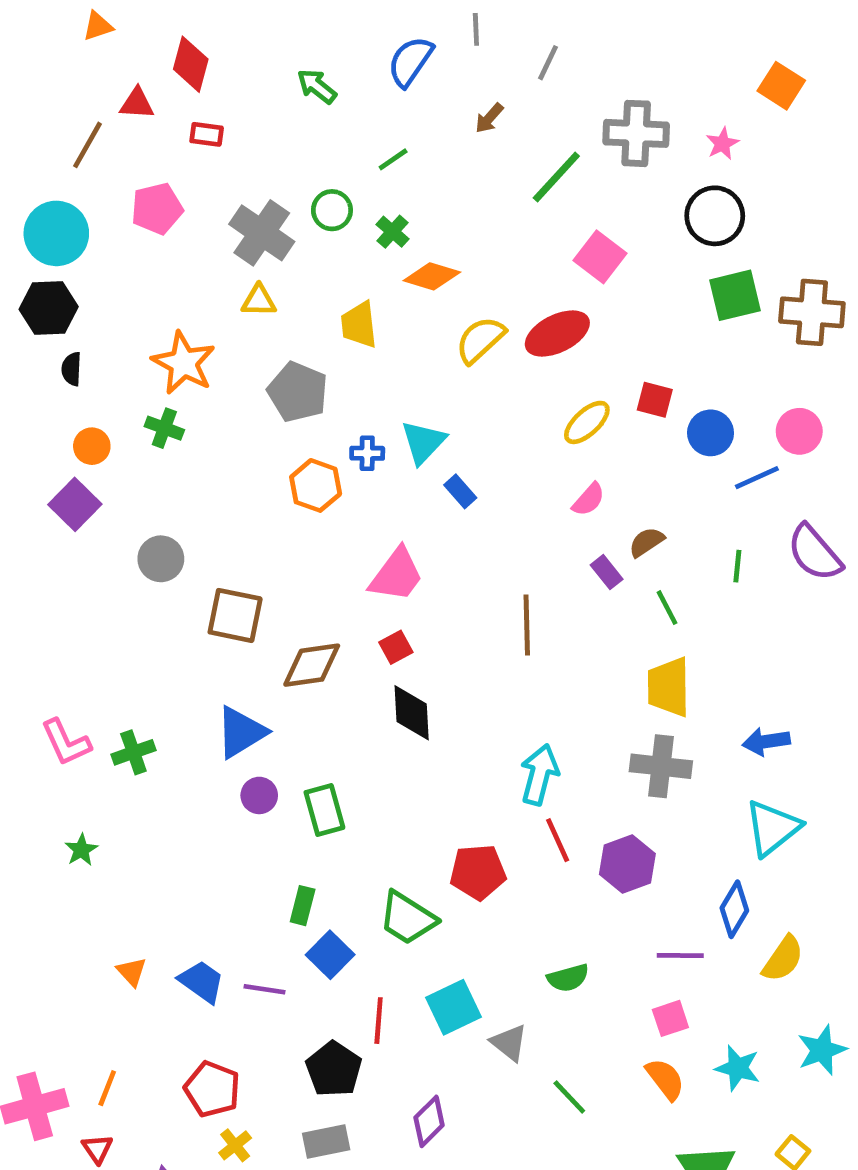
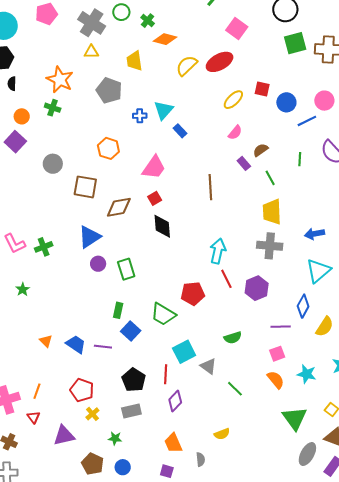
orange hexagon: (316, 485) -> (108, 148), moved
red line: (379, 1021) -> (166, 374), moved

